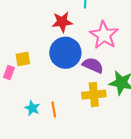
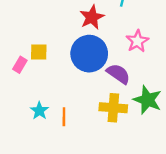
red star: (62, 22) -> (92, 17), turned -30
pink star: (104, 35) -> (137, 41), size x0.7

